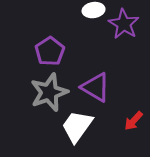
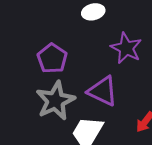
purple star: (124, 24) -> (126, 48), moved

